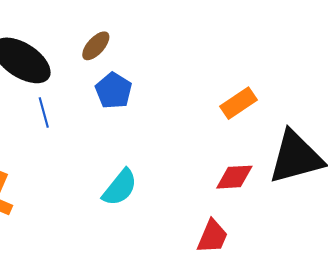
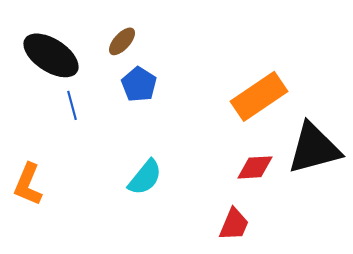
orange rectangle: (239, 103) -> (259, 96), size x1.6

